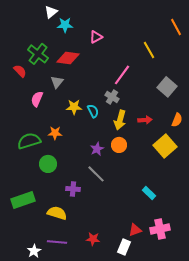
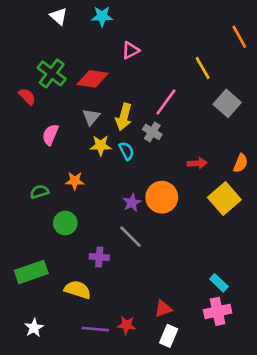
white triangle: (51, 12) -> (58, 16), moved, turned -40
cyan star: (65, 25) -> (102, 16), moved
gray triangle: (57, 82) -> (91, 117), moved
gray square: (167, 87) -> (227, 103), moved
yellow arrow: (120, 120) -> (124, 117), moved
green semicircle: (29, 141) -> (39, 192), size x0.6
orange circle: (119, 145) -> (162, 197), size x1.5
cyan rectangle: (149, 193) -> (219, 283), moved
red triangle: (135, 230) -> (163, 309), moved
purple line: (57, 242) -> (95, 329), moved
white star: (34, 251) -> (34, 328), moved

